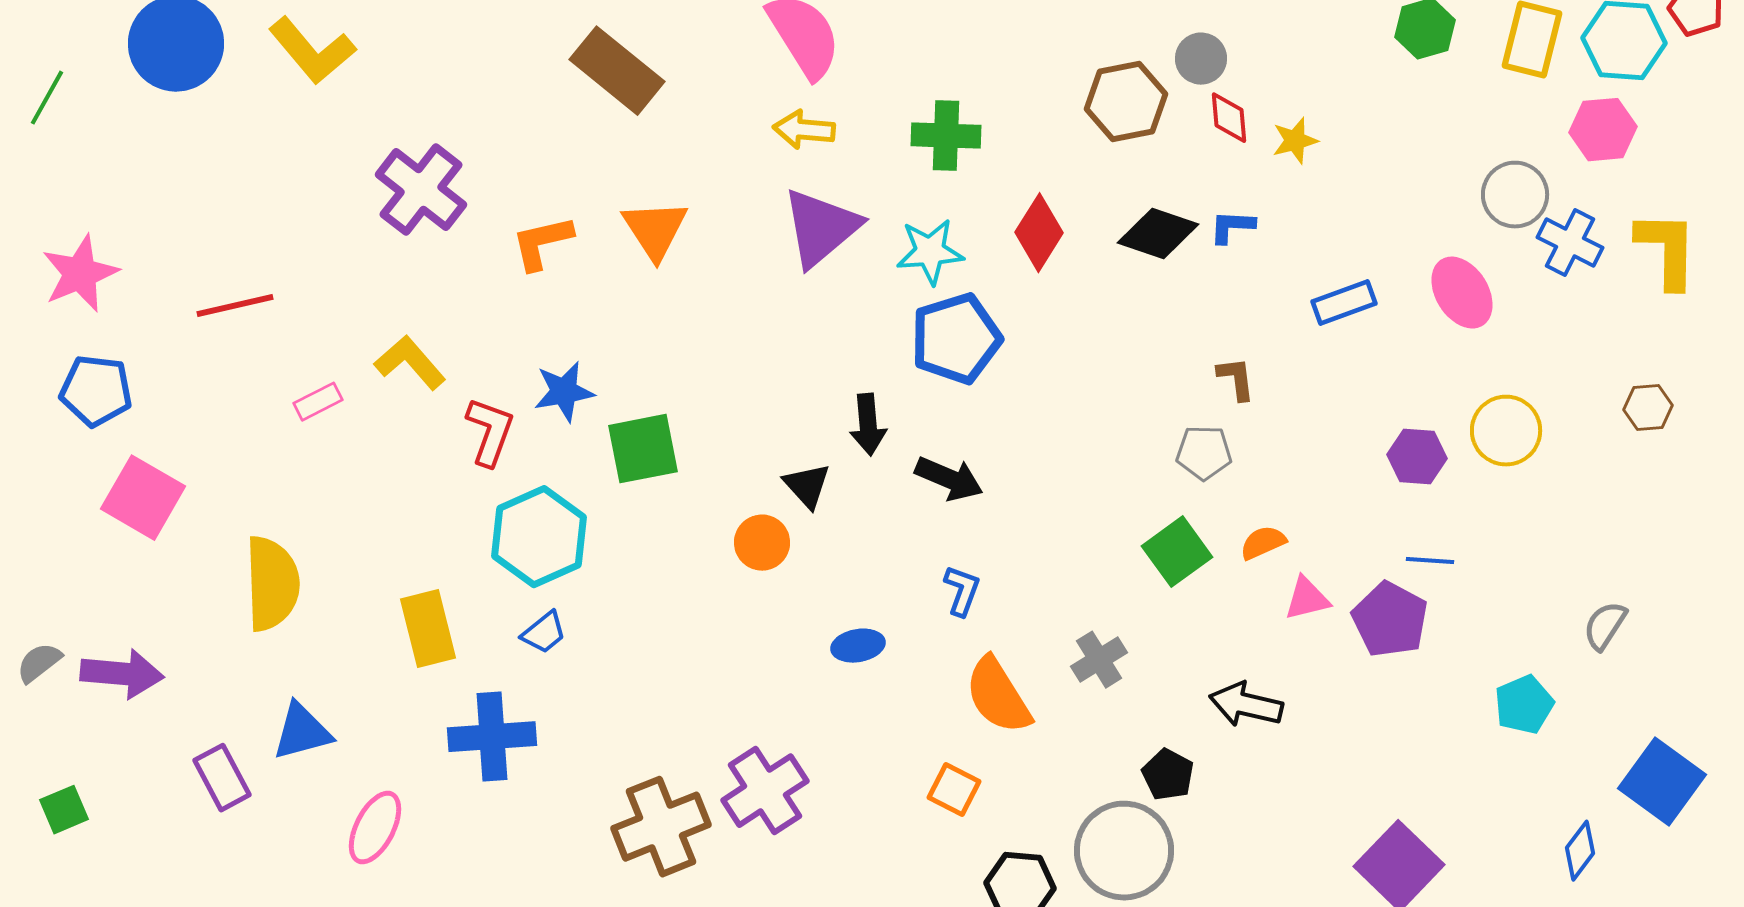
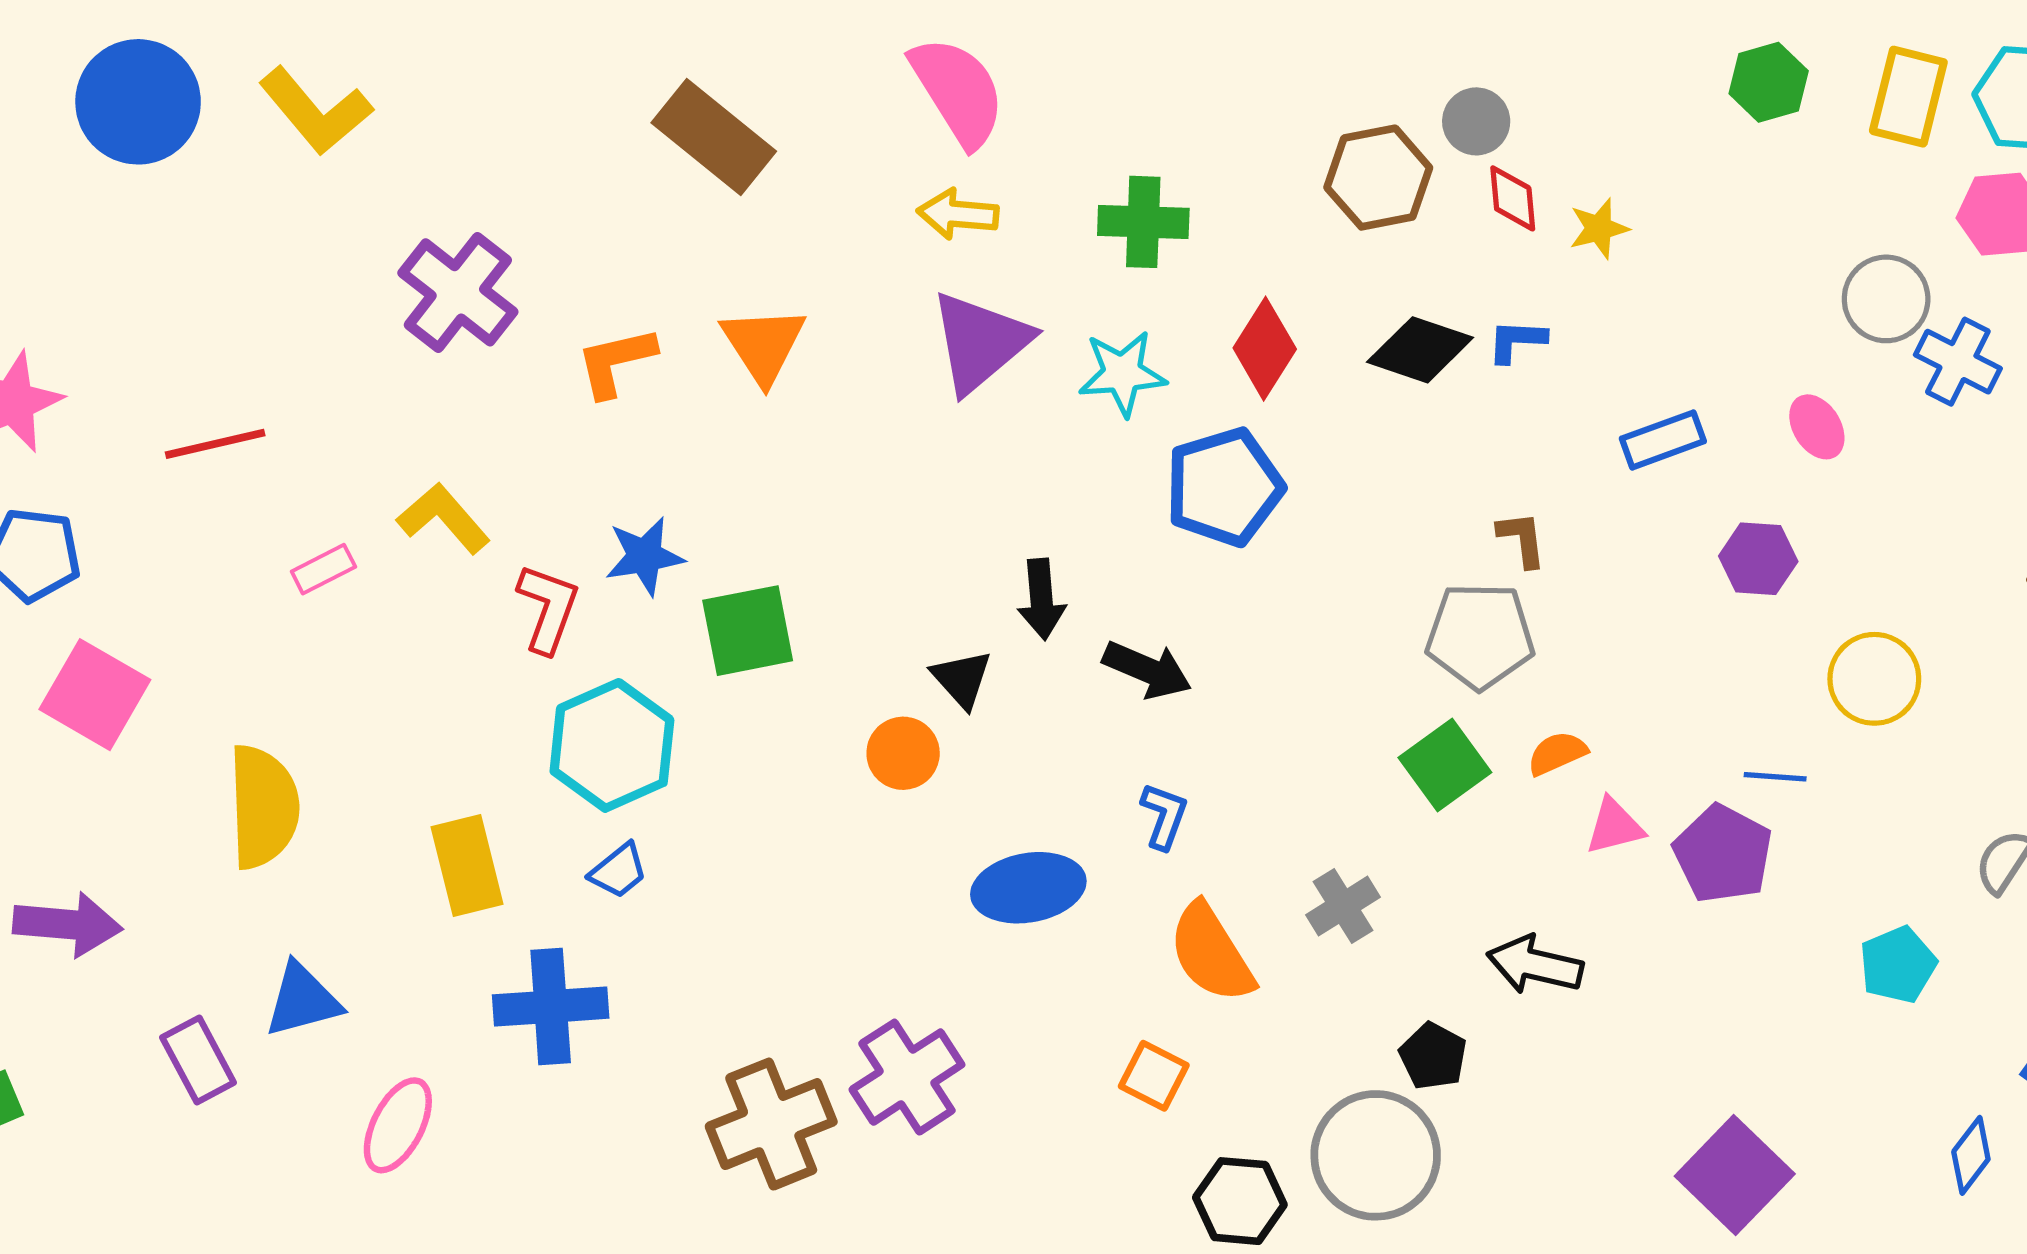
pink ellipse: (1462, 293) -> (1817, 427), size x0.7
blue pentagon: (956, 339) -> (1224, 487), moved
yellow circle: (1506, 431) -> (1874, 679), moved
gray pentagon: (1204, 453) -> (1480, 636), size x1.5
purple hexagon: (1417, 457) -> (1758, 559), moved
blue ellipse: (858, 646) -> (1028, 888), size x1.6

